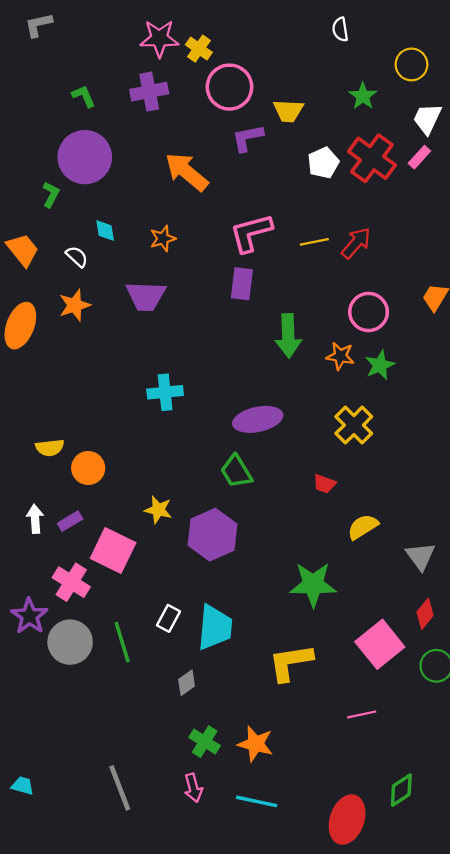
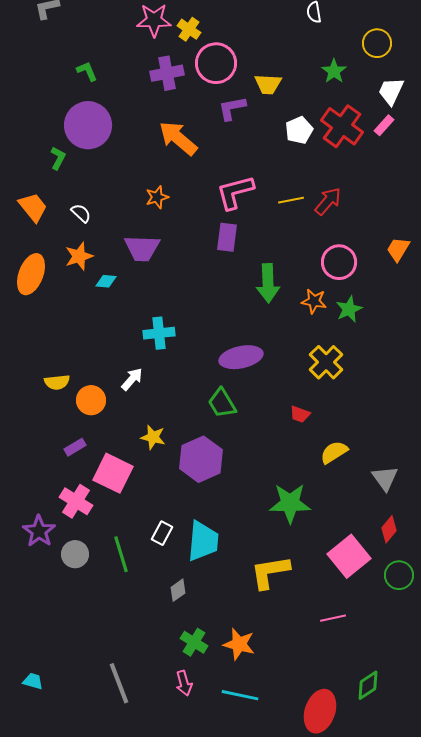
purple cross: (149, 92) -> (167, 73), moved
cyan diamond: (105, 231) -> (106, 281), moved, turned -75
white arrow: (35, 519) -> (132, 379), moved, turned 45
gray circle: (70, 642) -> (75, 554), size x0.7

